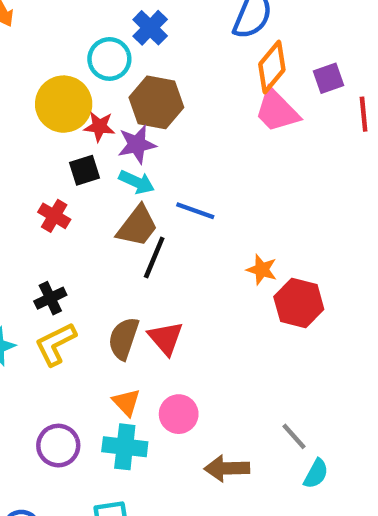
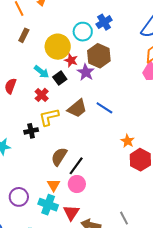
purple star: (137, 144) -> (86, 72), turned 30
black square: (84, 170) -> (60, 78), turned -32
cyan arrow: (137, 182) -> (41, 72), moved
black line: (154, 258) -> (76, 166), moved
red triangle: (166, 338) -> (71, 213), moved
yellow L-shape: (56, 344) -> (49, 117), moved
pink circle: (179, 414) -> (77, 184), moved

